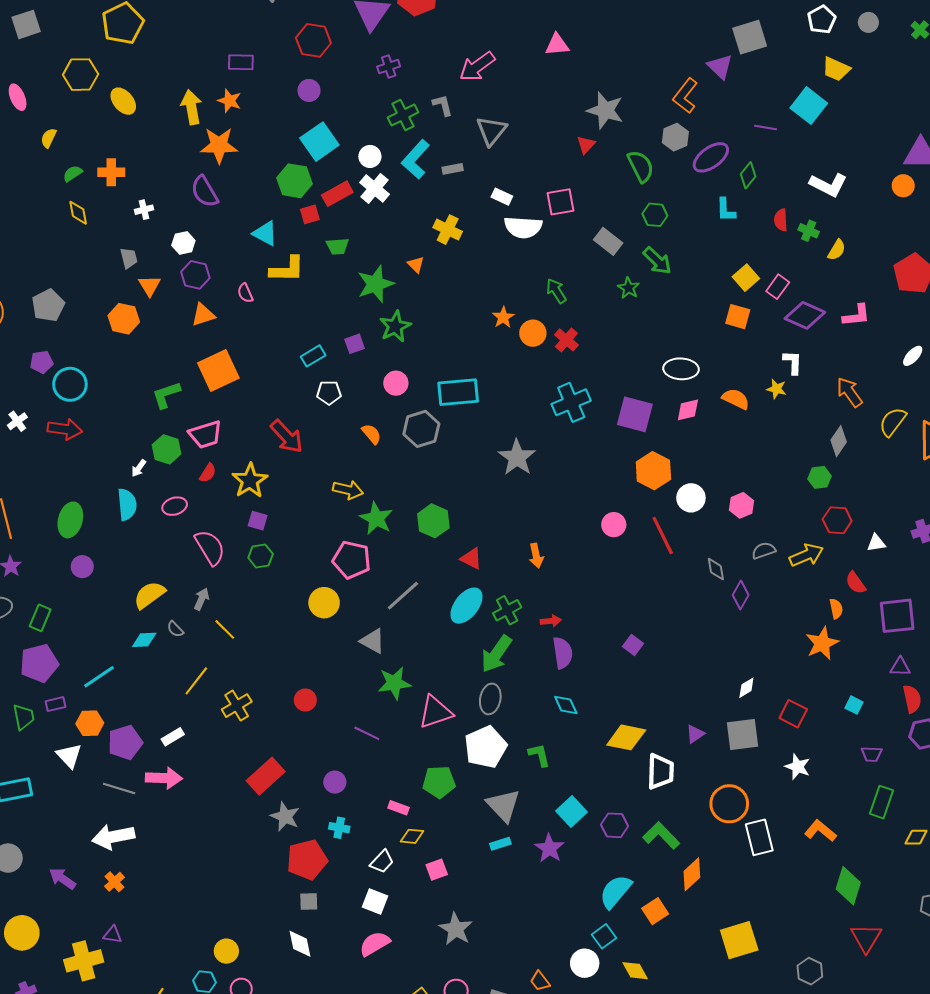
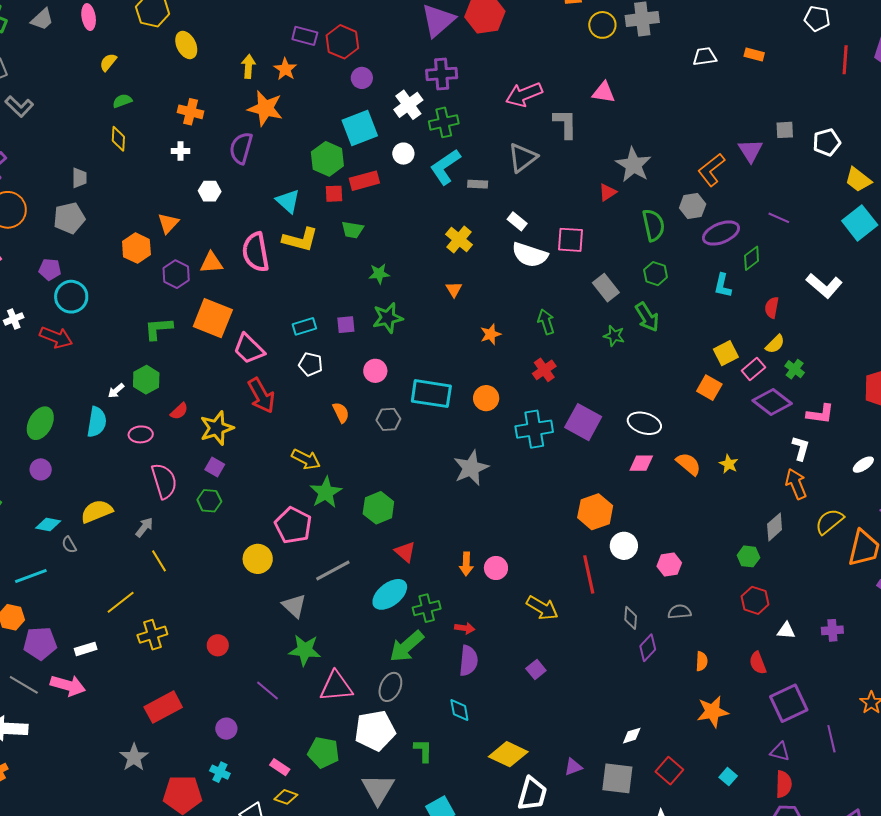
white pentagon: (822, 20) -> (827, 142), moved
gray square: (750, 37) -> (785, 130), size x0.6
red hexagon: (313, 40) -> (342, 42), moved
purple cross: (389, 66) -> (442, 74), size x1.4
gray L-shape: (443, 105) -> (565, 124), moved, size x1.4
cyan square: (809, 106) -> (860, 223), moved
yellow arrow: (191, 107) -> (248, 66), size x0.7
orange cross: (111, 172) -> (191, 112), moved
white cross: (374, 188) -> (408, 105), moved
purple semicircle: (205, 192) -> (241, 148), turned 32
green cross: (809, 231) -> (795, 369), moved
yellow semicircle: (837, 250) -> (775, 344), moved
gray trapezoid: (129, 258) -> (79, 178), moved
orange triangle: (416, 265) -> (454, 289), moved
purple hexagon: (195, 275) -> (176, 274), moved
green star: (375, 284) -> (379, 274), size x0.6
green star: (628, 288) -> (614, 336), turned -30
pink semicircle: (245, 293) -> (256, 252), size x2.0
orange circle: (533, 333) -> (486, 398), moved
white L-shape: (793, 362) -> (801, 448), moved
orange square: (218, 371) -> (213, 318), turned 33
purple square: (635, 414) -> (583, 422), moved
gray hexagon: (421, 429) -> (388, 419), size x0.7
pink trapezoid: (205, 434) -> (249, 349), moved, turned 48
pink circle: (614, 525) -> (496, 568), moved
yellow arrow: (806, 555) -> (542, 608), moved, turned 40
orange semicircle: (836, 609) -> (702, 661), moved
purple square: (897, 616) -> (789, 703), turned -33
gray semicircle: (175, 629) -> (69, 545), moved
cyan diamond: (144, 640) -> (48, 525), moved
gray star: (285, 816) -> (134, 757), moved

